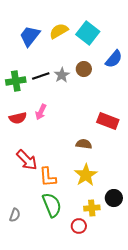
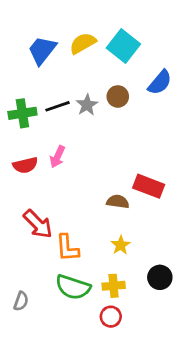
red rectangle: (108, 121) -> (149, 186), moved
yellow star: (86, 175) -> (121, 245), size x0.6
green semicircle: (52, 205) -> (73, 287), turned 130
yellow cross: (92, 208) -> (114, 286), moved

